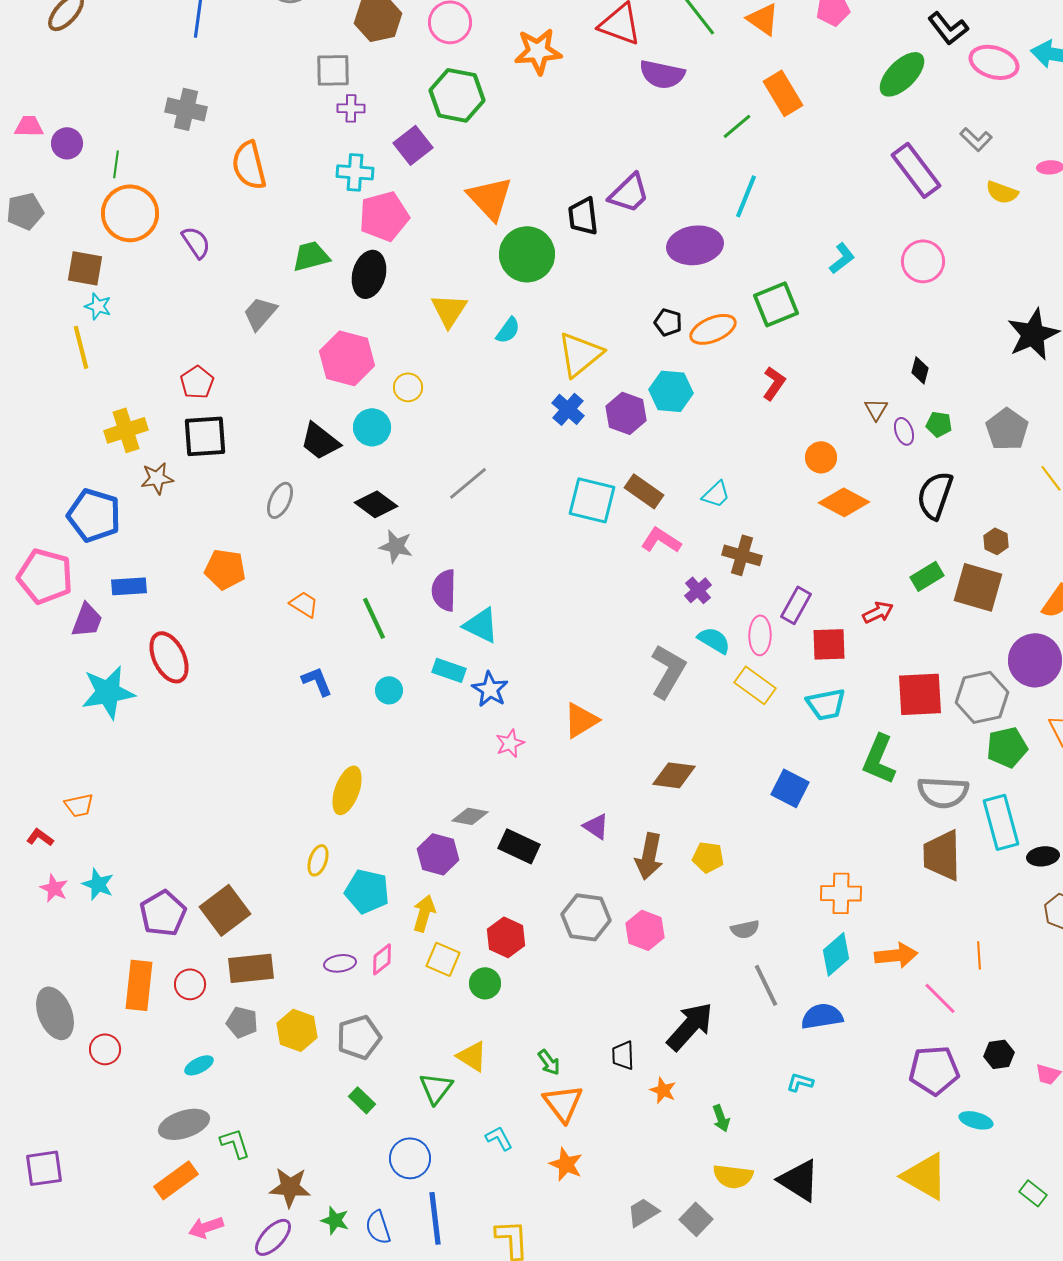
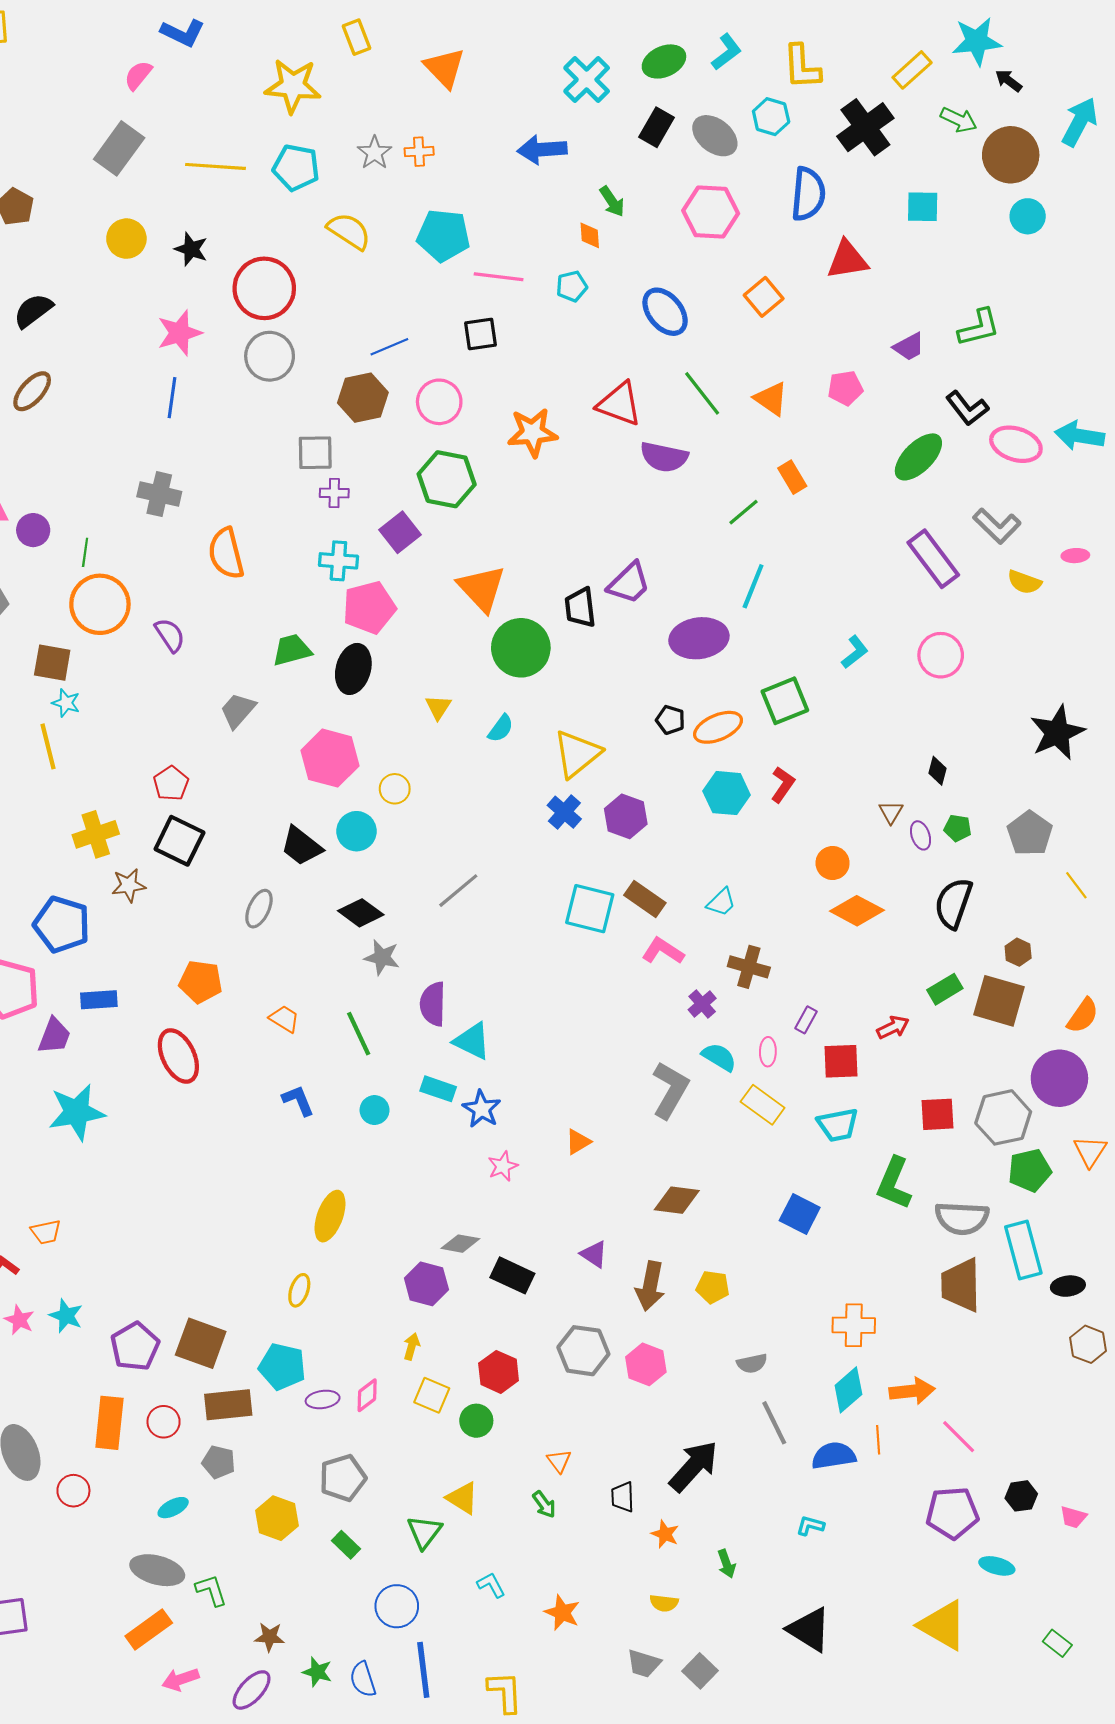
orange rectangle: (783, 93) -> (792, 477), size x0.7
gray L-shape: (976, 139) -> (997, 526), size x1.4
yellow triangle: (449, 310) -> (438, 707), size x0.7
cyan hexagon: (671, 391) -> (727, 793), moved
black square: (205, 436) -> (179, 841), turned 30
purple rectangle: (796, 605) -> (806, 1020), size x0.7
pink ellipse: (760, 635) -> (768, 1052), size x0.7
red ellipse: (169, 657) -> (178, 1056), moved
red square: (920, 694) -> (937, 1114), size x0.7
orange triangle: (581, 720) -> (578, 1142), size x0.7
cyan pentagon: (367, 891) -> (282, 1367), moved
brown square: (225, 910) -> (201, 1343), turned -33
yellow arrow: (424, 913) -> (412, 1346), size x0.7
orange line: (979, 955) -> (878, 1440), moved
yellow hexagon: (297, 1030) -> (277, 1518), moved
orange triangle: (563, 1103) -> (559, 1461), moved, size x0.6
gray ellipse: (184, 1124) -> (157, 1570), turned 33
yellow semicircle: (733, 1176) -> (664, 1603), moved, size x0.7
brown star: (290, 1187) -> (270, 1637), size x0.7
gray trapezoid: (643, 1212) -> (644, 1663), turned -132

